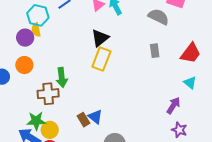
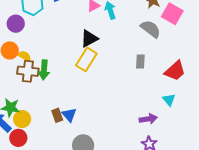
yellow semicircle: (36, 30) -> (24, 56), moved, turned 120
brown cross: (48, 94) -> (28, 71), moved
purple arrow: (173, 105) -> (148, 119), turned 36

